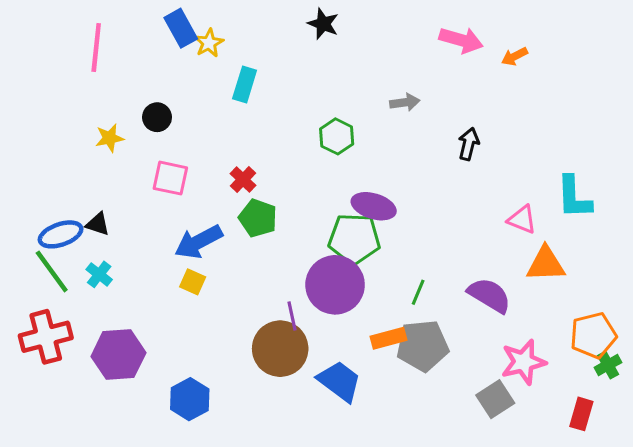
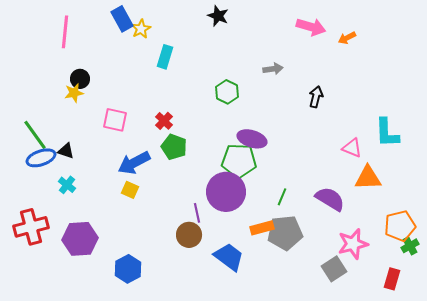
black circle: (157, 117) -> (80, 79), moved
green line: (52, 271) -> (35, 135), moved
brown circle: (280, 349) -> (189, 235), size x0.7

